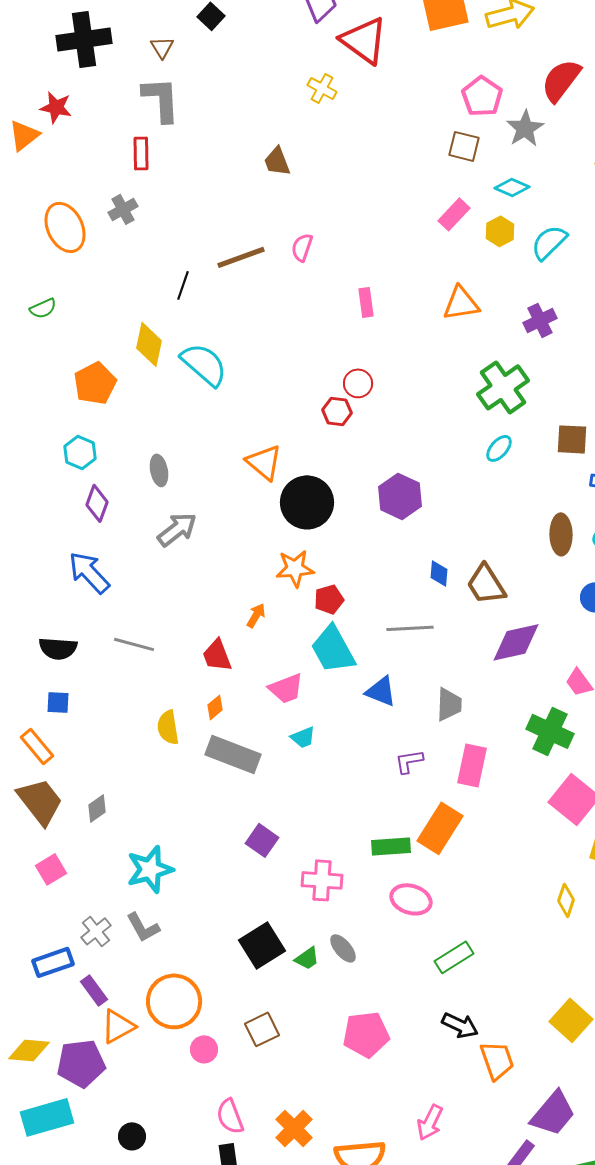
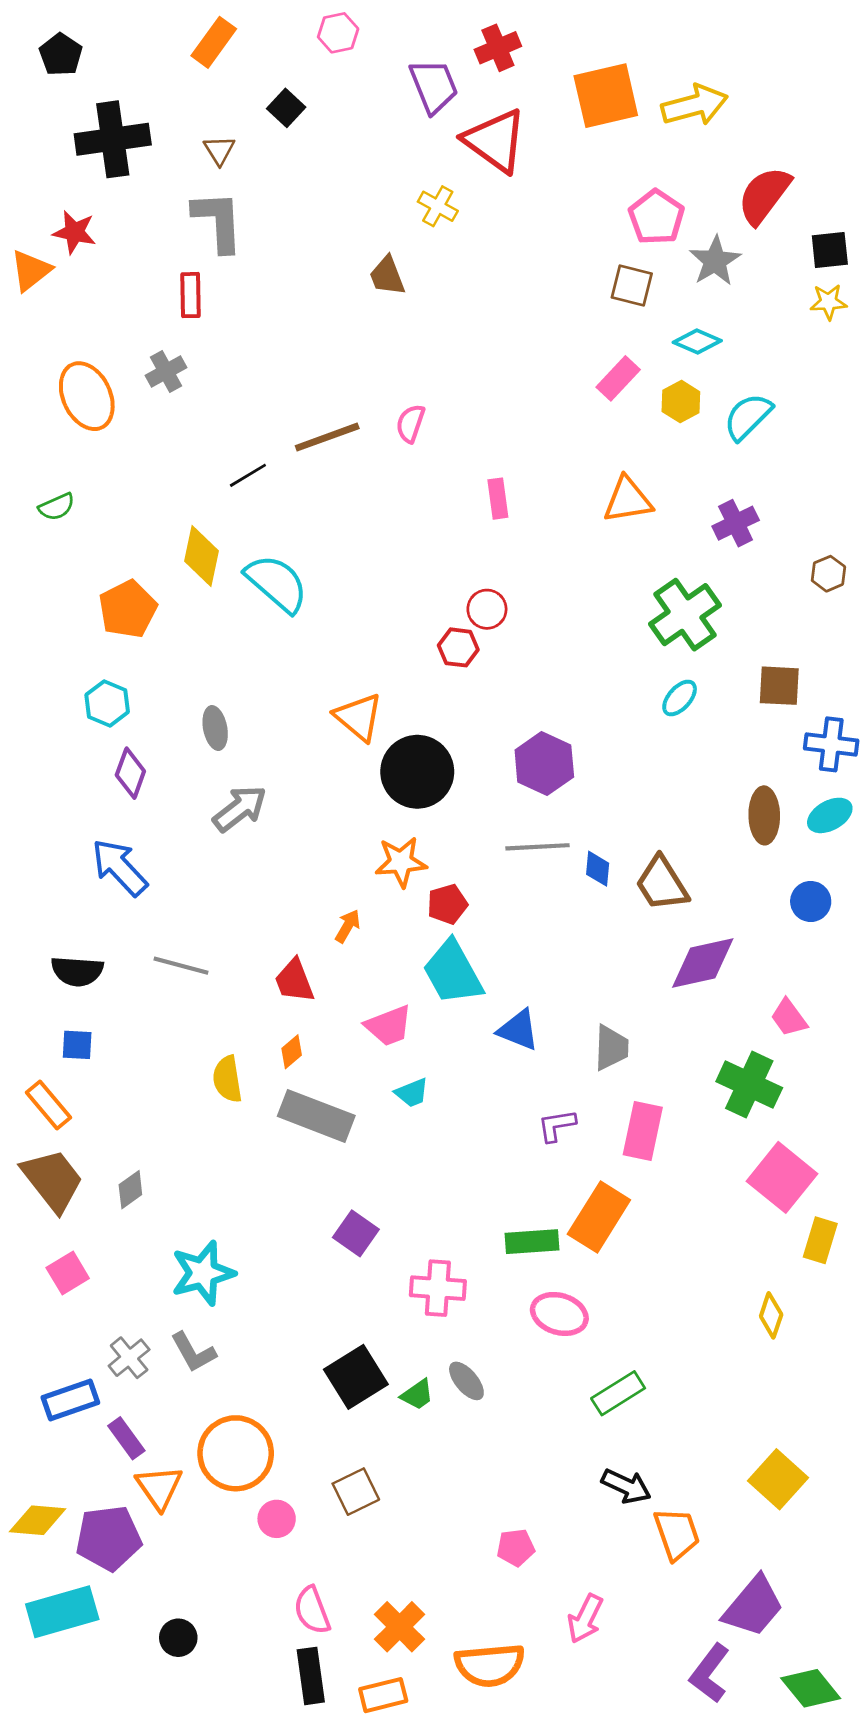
brown trapezoid: (277, 161) -> (387, 276), moved
black line: (183, 285) -> (248, 475), turned 40
gray line: (410, 628) -> (538, 847), moved
orange triangle: (118, 1026) -> (159, 1487), turned -36
pink pentagon: (366, 1034) -> (516, 1548), moved, size x0.6

